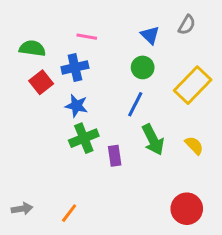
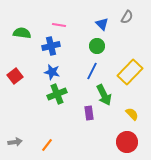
red square: (41, 82) -> (15, 76), moved
yellow rectangle: (193, 85) -> (130, 72), moved
yellow semicircle: (194, 145) -> (132, 114), moved
purple rectangle: (115, 156) -> (89, 113), moved

